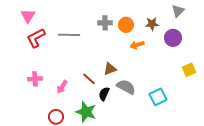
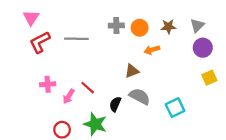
gray triangle: (178, 11) -> (197, 25), moved
purple circle: (173, 38) -> (203, 48), moved
brown triangle: (110, 69) -> (132, 71), moved
pink cross: (35, 79) -> (48, 84), moved
red line: (89, 79) -> (88, 88), moved

